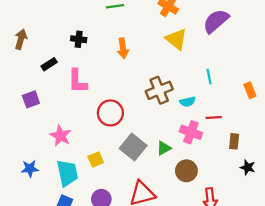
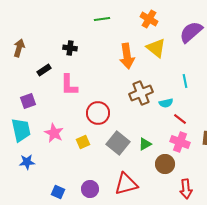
orange arrow: (123, 48) -> (127, 56), moved, size x1.4
red line: (214, 117) -> (180, 119), moved, turned 40
pink cross: (191, 132) -> (180, 142), moved
yellow square: (96, 159) -> (83, 142), moved
cyan trapezoid: (67, 173) -> (21, 130), moved

